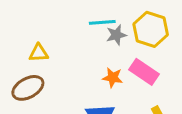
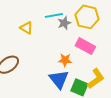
yellow triangle: (39, 53) -> (26, 28), moved, turned 40
orange star: (113, 78) -> (65, 60), moved

